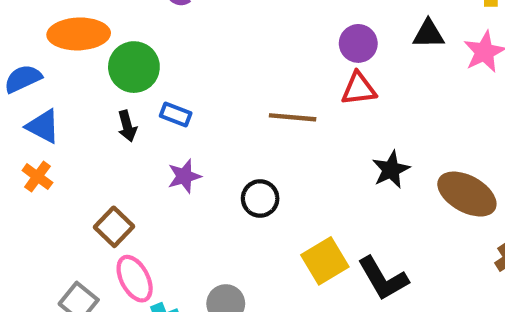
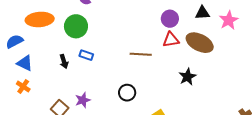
green circle: (134, 67) -> (76, 26), moved
purple star: (184, 176) -> (83, 100), moved
brown ellipse: (467, 194) -> (200, 43), moved

